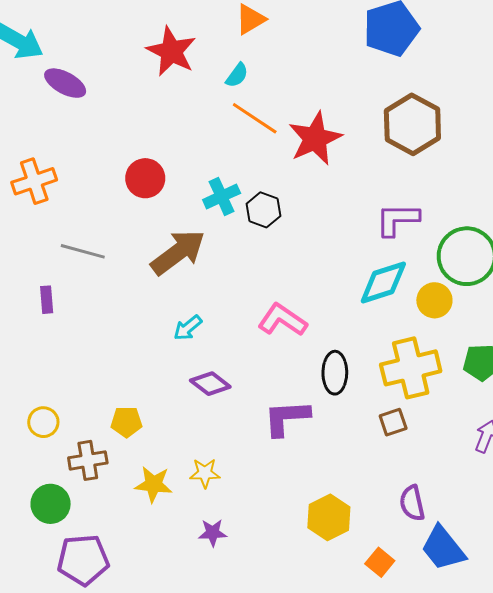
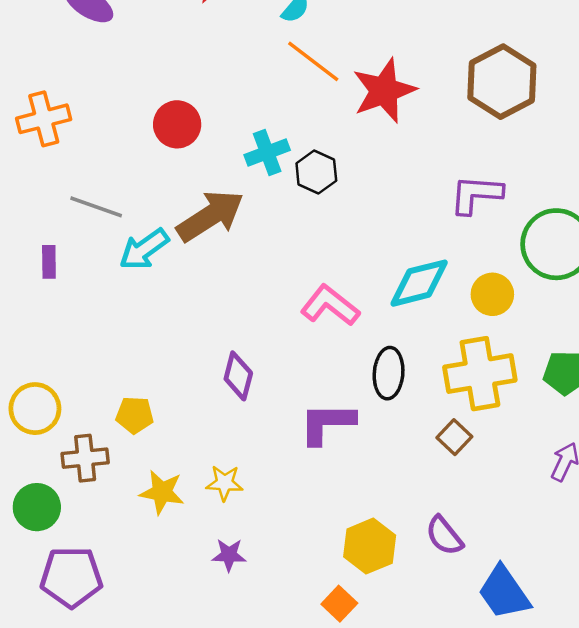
cyan diamond: (383, 282) -> (419, 283), moved
yellow circle: (434, 300) -> (492, 294), moved
cyan arrow: (188, 328) -> (144, 249), moved, size x1.4
purple diamond: (210, 384) -> (238, 376), turned 63
yellow circle: (43, 422) -> (35, 409), size x1.4
brown square: (393, 422) -> (454, 437), turned -32
purple semicircle: (412, 503) -> (444, 536), moved, turned -30
orange square: (380, 562) -> (339, 604), moved

